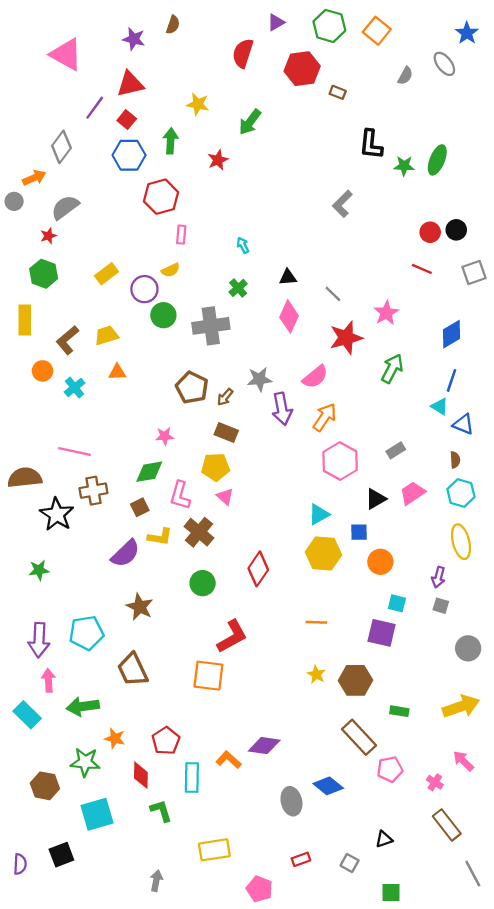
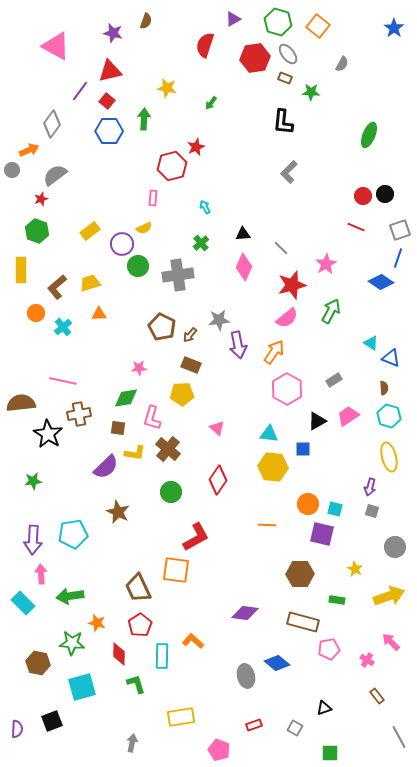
gray ellipse: (444, 64) -> (288, 54), moved
green arrow: (250, 122) -> (211, 103), size x0.6
black L-shape: (371, 144) -> (283, 122), moved
red star: (218, 160) -> (196, 147), moved
green star: (404, 166) -> (311, 92), moved
red hexagon: (161, 197) -> (172, 166), moved
blue diamond: (451, 334) -> (381, 282), turned 65
pink semicircle: (315, 377) -> (287, 318), moved
blue line: (451, 380) -> (398, 258), moved
pink triangle: (225, 497) -> (217, 428), moved
brown square: (140, 507) -> (118, 428), turned 35
cyan triangle: (319, 514) -> (269, 434), turned 36
orange circle: (380, 562) -> (308, 504), moved
brown trapezoid: (133, 670) -> (138, 588), moved
yellow star: (316, 674) -> (355, 569), moved
brown rectangle: (359, 737) -> (303, 622), turned -32
purple diamond: (264, 746) -> (245, 613), moved
brown rectangle: (447, 825) -> (377, 696), size x0.6

